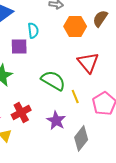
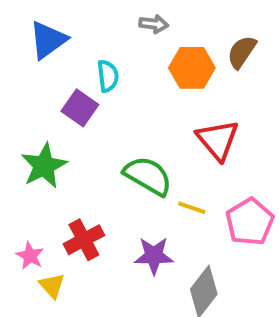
purple square: (19, 46) -> (80, 108), turned 36
yellow line: (75, 96) -> (192, 208), turned -48
purple star: (56, 120) -> (154, 256), turned -30

